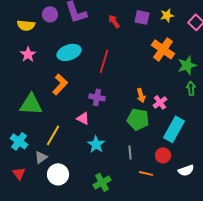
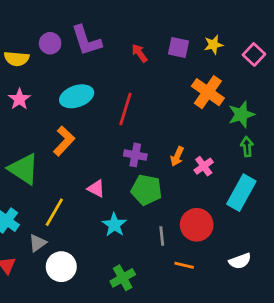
orange arrow: (141, 95) -> (177, 156), turned 40
purple cross: (97, 97) -> (135, 155), moved
green triangle: (31, 104) -> (24, 169), turned 30
green pentagon: (138, 119) -> (146, 190), moved
cyan rectangle: (174, 129) -> (241, 193), moved
red circle: (163, 155) -> (197, 225), moved, size x1.5

